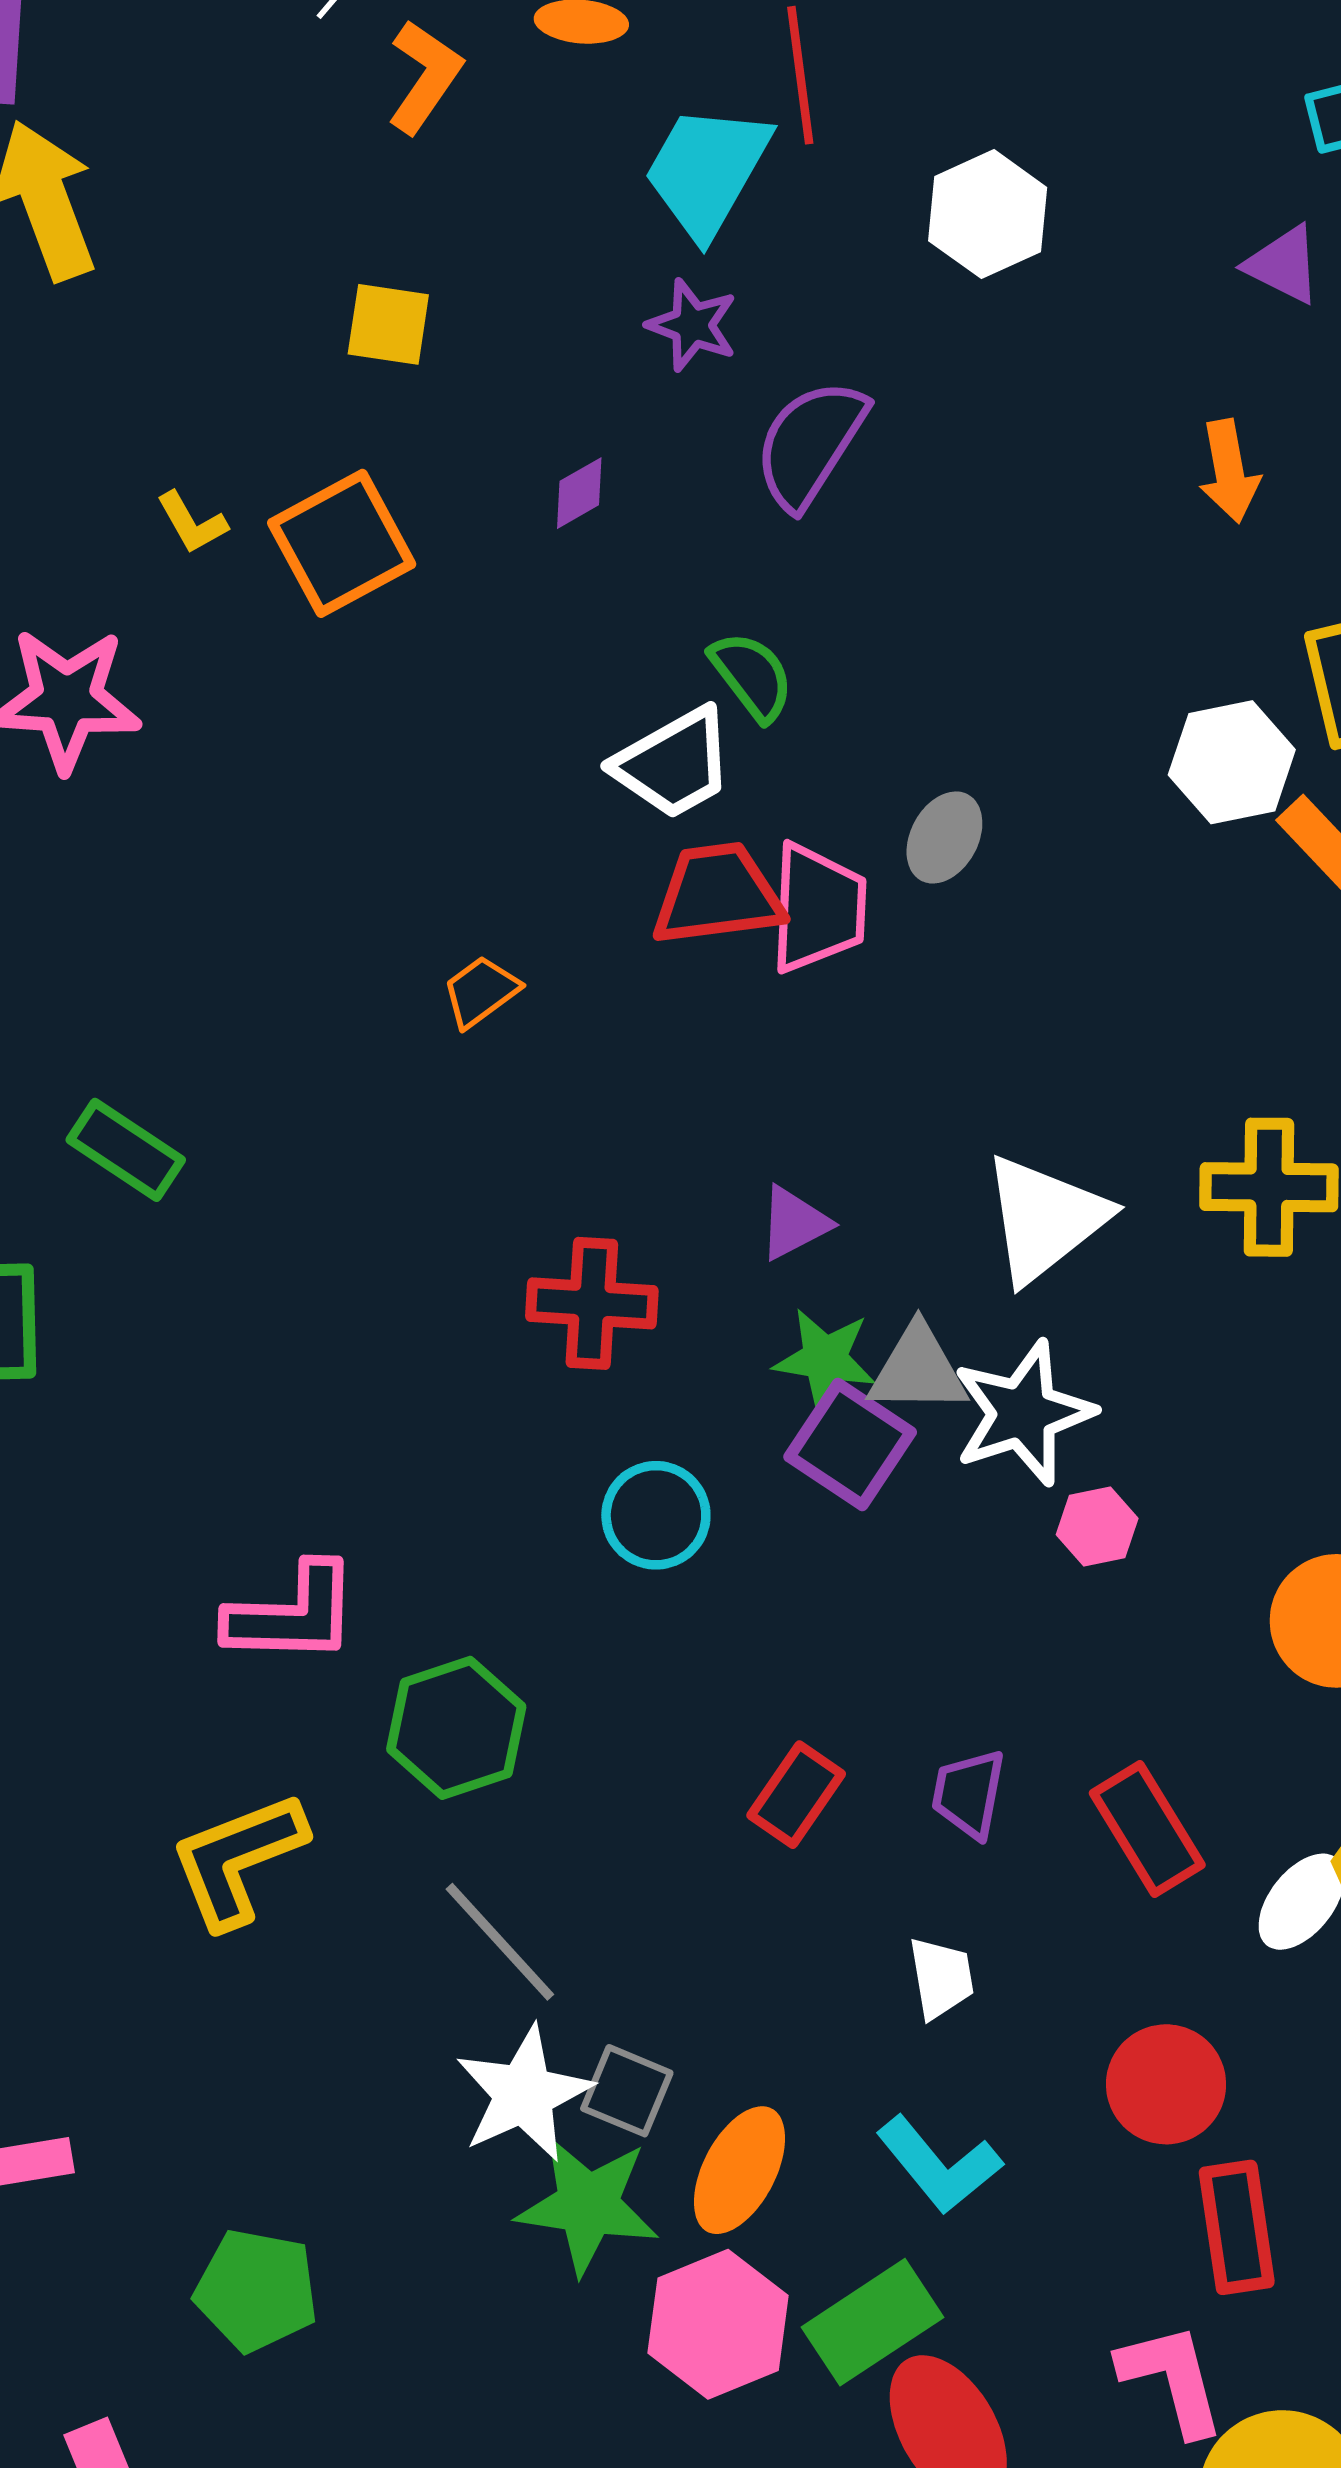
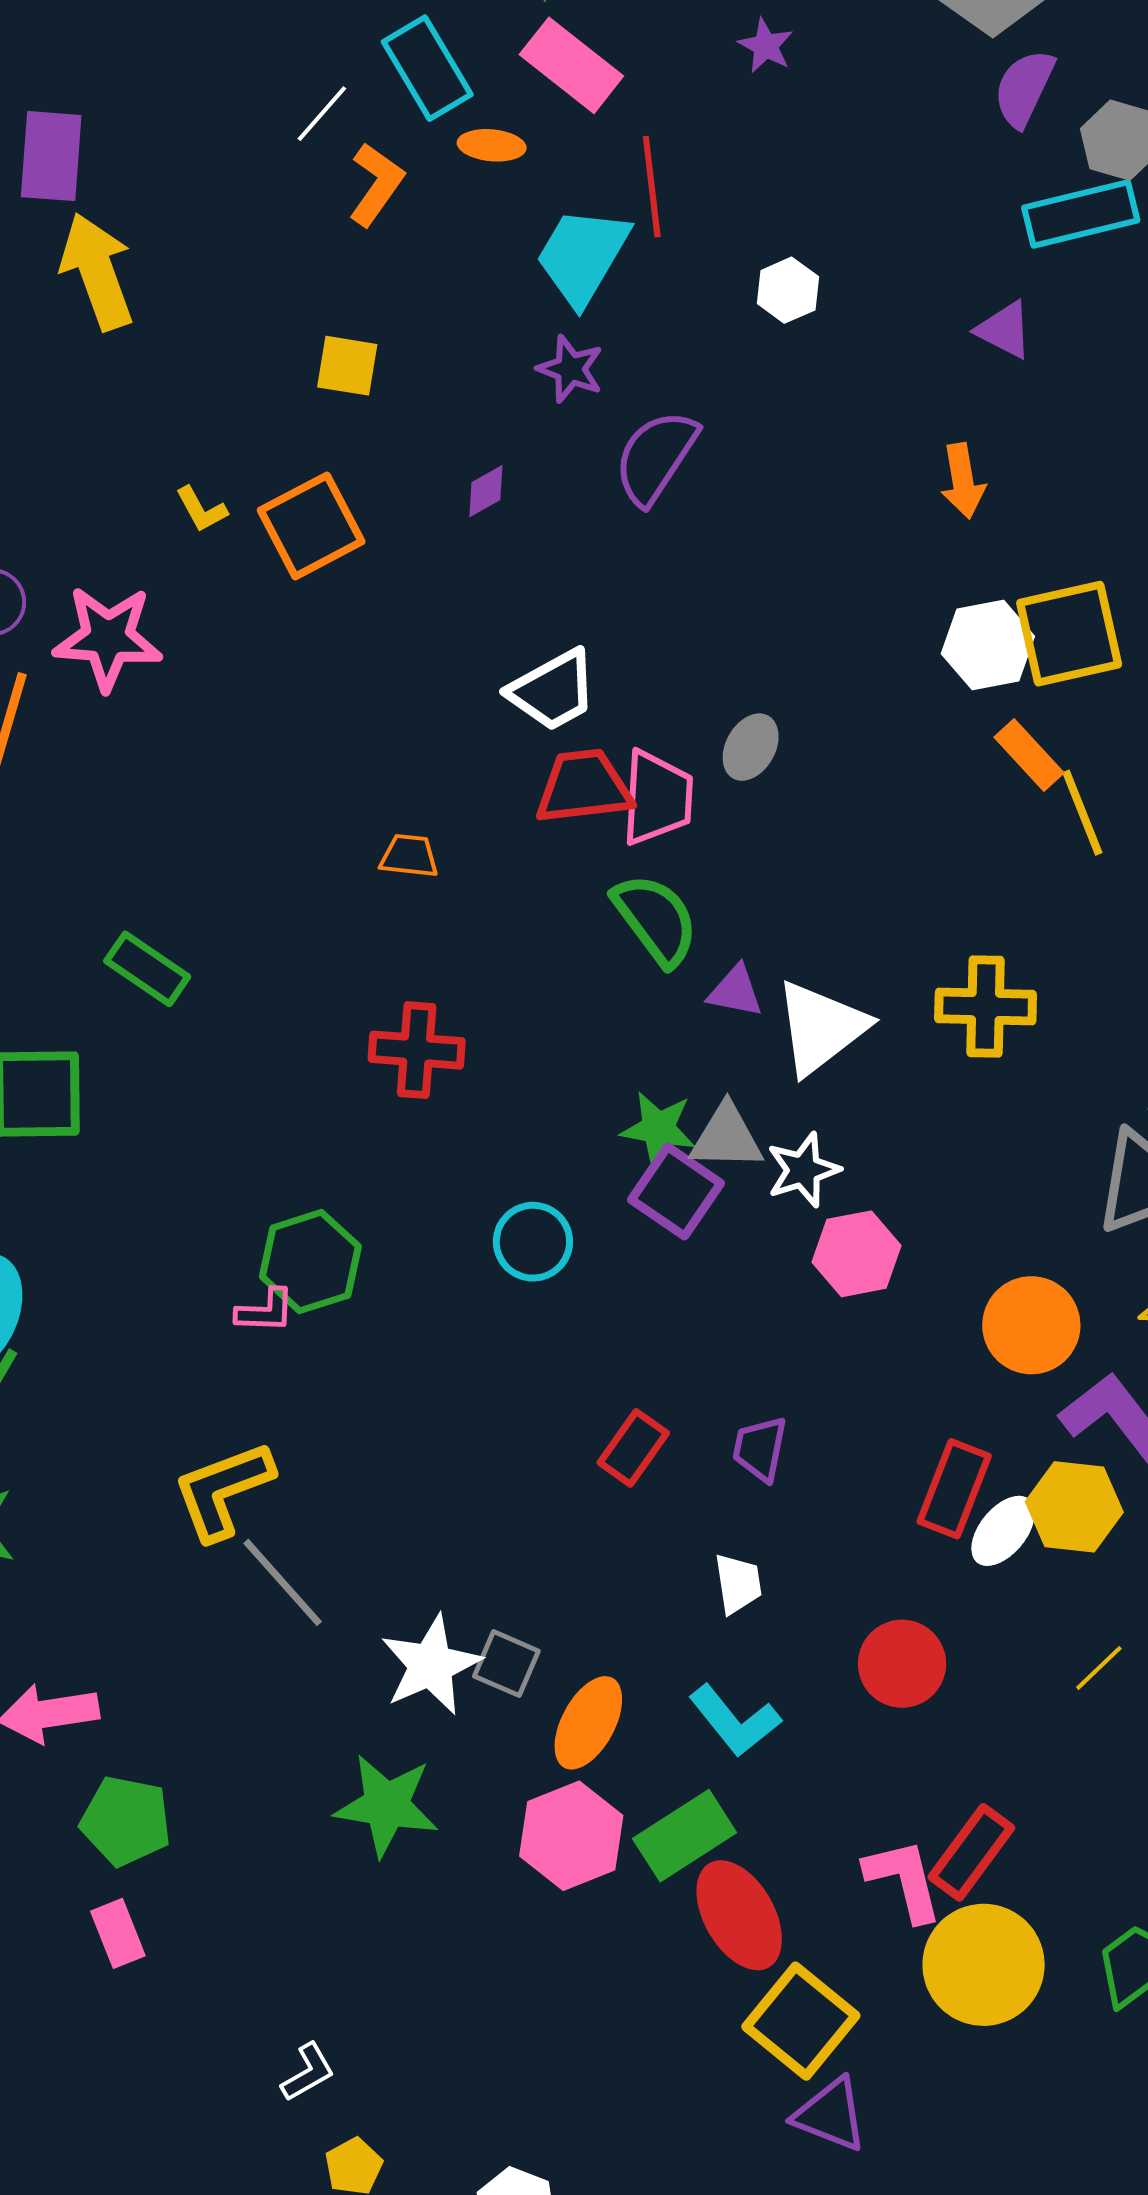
white hexagon: (988, 214) -> (788, 290), size x0.7
green semicircle: (752, 676) -> (656, 919), moved, size x1.4
white hexagon: (1232, 762) -> (988, 645), moved
orange trapezoid: (481, 992) -> (409, 856), turned 42
purple triangle: (794, 1223) -> (735, 991), moved, turned 38
red cross: (592, 1303) -> (417, 1050), moved
white star: (1023, 1413) -> (803, 1170), size x0.7
pink hexagon: (1097, 1526) -> (857, 1254), size x1.5
pink L-shape: (292, 1614) -> (265, 1311), size x0.6
green hexagon: (456, 1728) -> (310, 1262), moved
red rectangle: (1147, 1829) -> (954, 1489), moved, turned 52
gray line: (500, 1942) -> (283, 1582), moved
green star: (588, 2205) -> (387, 1805), moved
red rectangle: (1237, 2227) -> (971, 1852), moved, turned 44
green pentagon: (256, 2290) -> (126, 1821), moved

